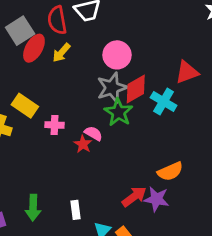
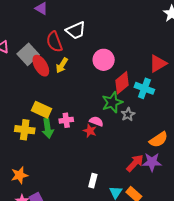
red ellipse: (34, 48) -> (41, 66), turned -50
gray star: (112, 88) -> (128, 114), moved, size x0.6
green star: (118, 112) -> (112, 102), turned 30
green arrow: (33, 208) -> (48, 128), moved
white rectangle: (75, 210) -> (93, 181), turned 32

